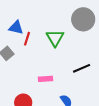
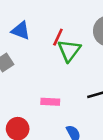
red line: (27, 39) -> (58, 37), moved

